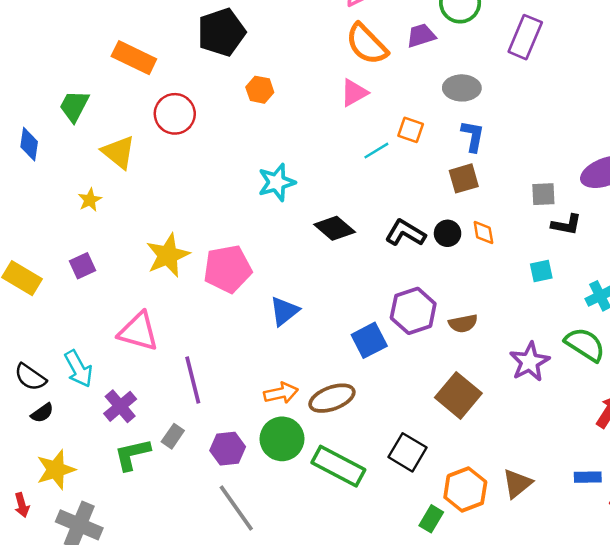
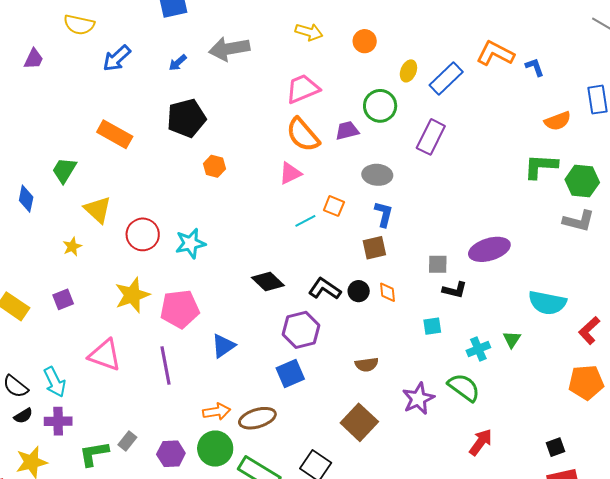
red circle: (175, 114) -> (143, 234), moved
cyan star: (277, 182) -> (190, 243), moved
purple hexagon: (413, 311) -> (301, 330), moved
purple line: (193, 380) -> (165, 365), moved
purple cross: (120, 406) -> (58, 421), moved, turned 36

